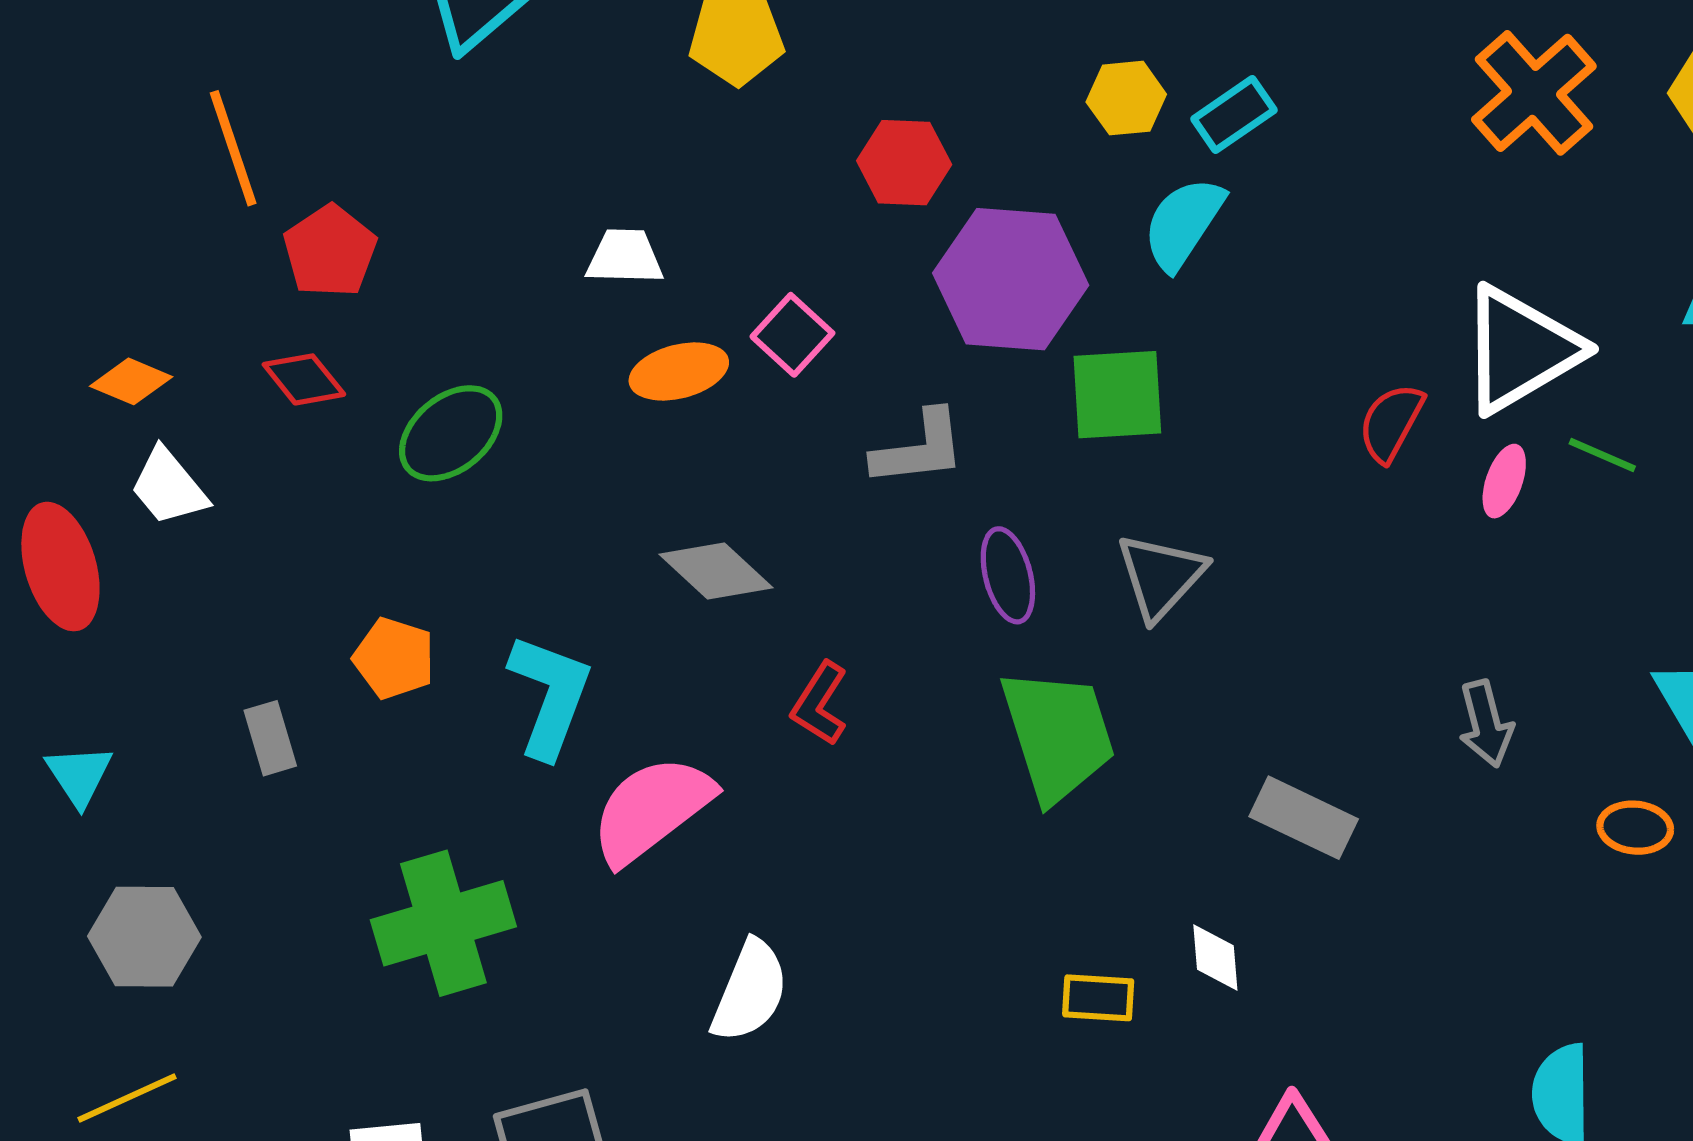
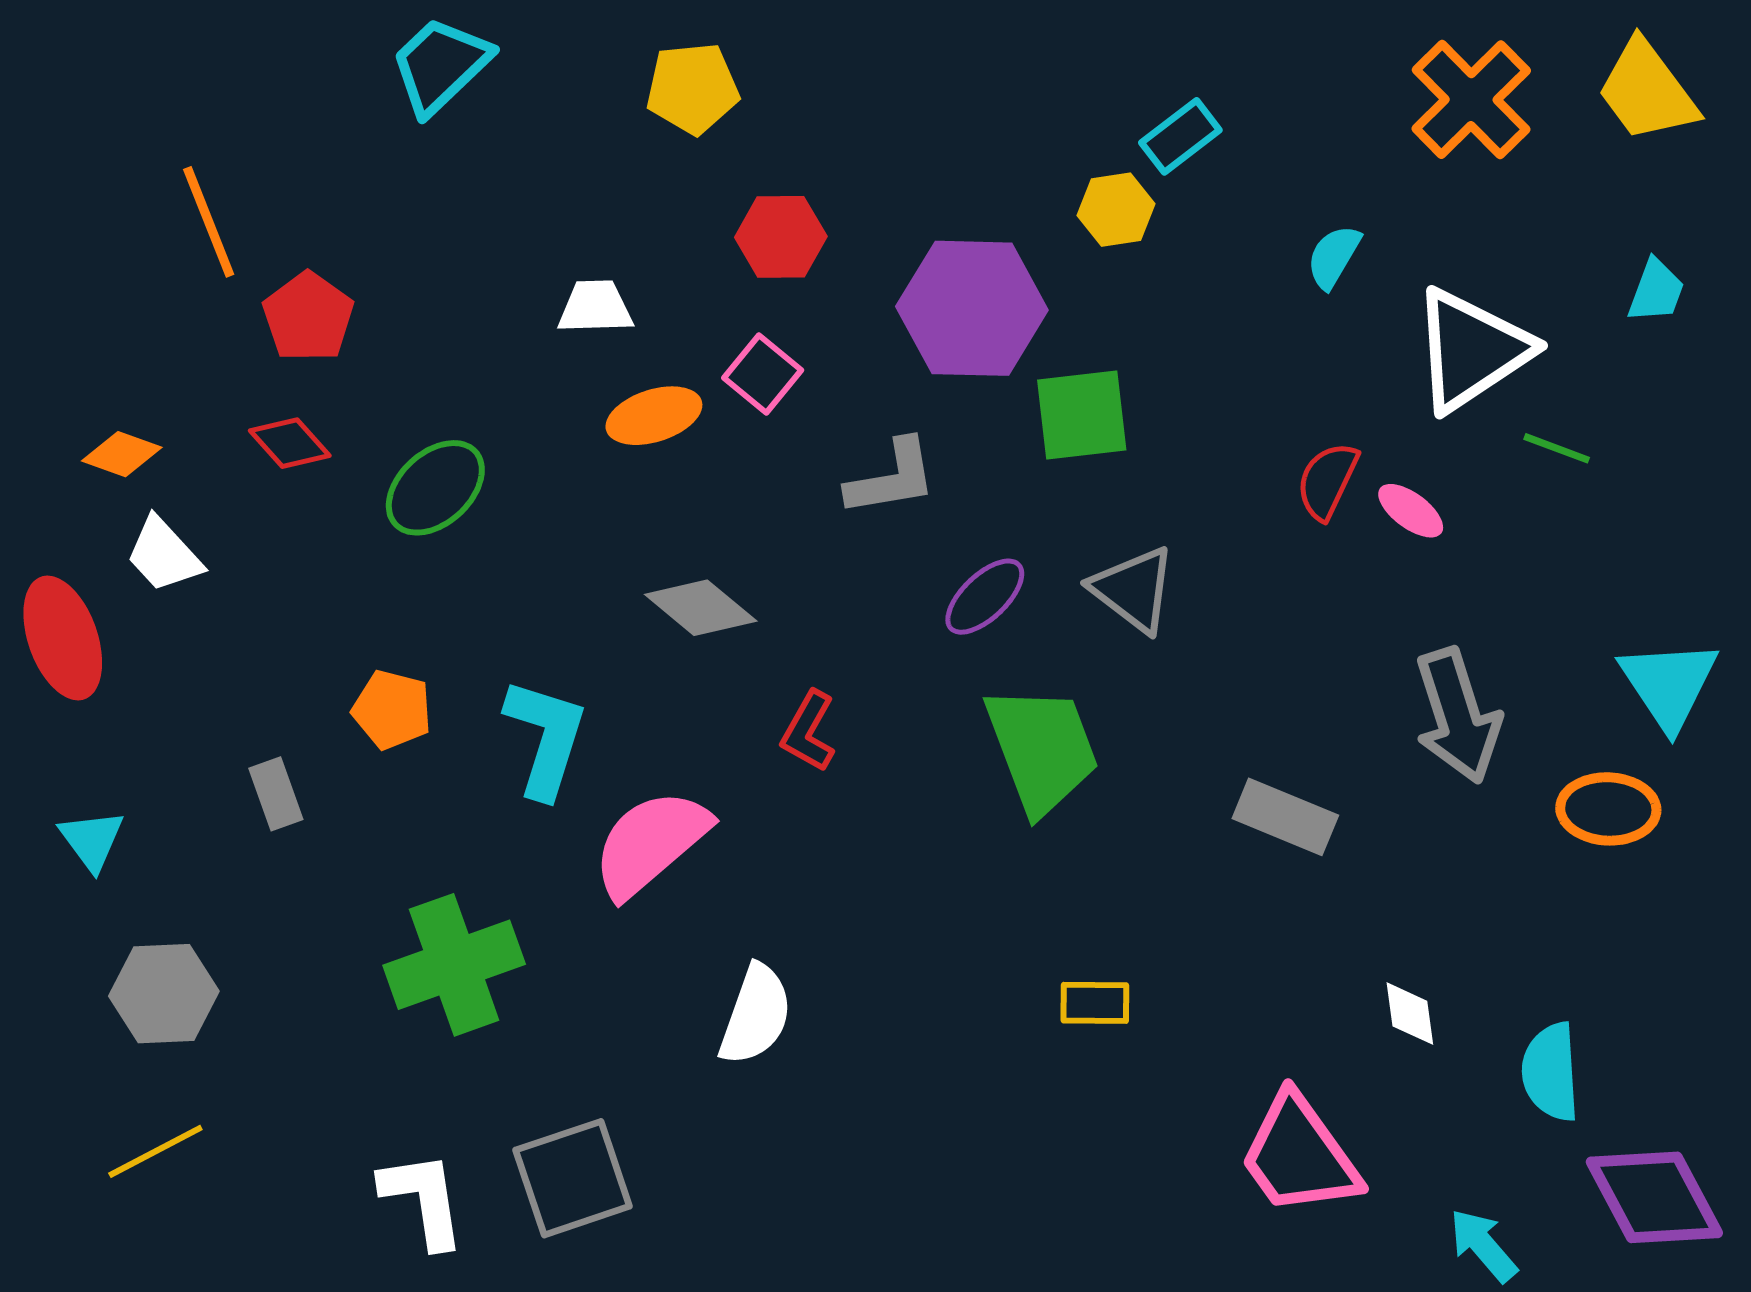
yellow hexagon: (1126, 98) -> (1116, 210), moved
red hexagon: (904, 163) -> (781, 237), moved
cyan semicircle: (1183, 223) -> (1334, 257), moved, size x0.7
red semicircle: (1391, 423) -> (1327, 481), moved
pink ellipse: (1504, 481) -> (1411, 511), moved, turned -70
purple ellipse: (1008, 575) -> (985, 597), turned 64
gray triangle: (1161, 576) -> (1134, 589), turned -32
gray arrow: (1486, 724) -> (1458, 716), size x1.6
orange ellipse: (1635, 828) -> (1608, 809), size x1.4
white diamond: (1215, 957) -> (1410, 1014), moved

